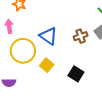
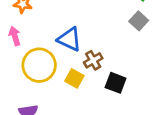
brown cross: (81, 36) -> (93, 60), moved

